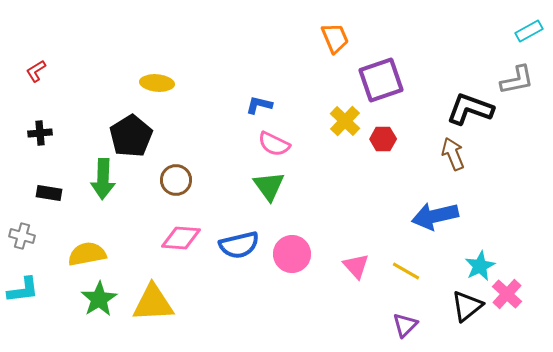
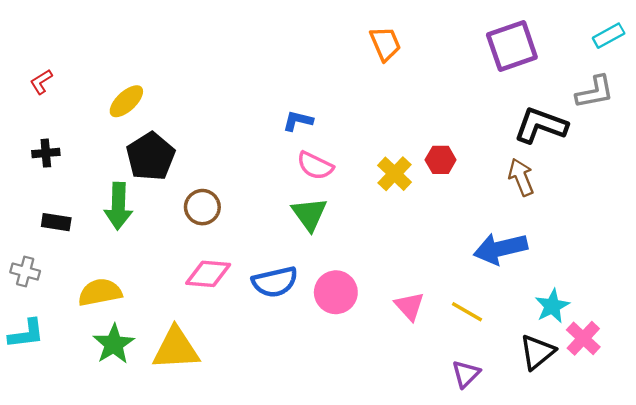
purple square: (381, 80) -> (512, 46), moved
yellow ellipse: (157, 83) -> (126, 101), moved, turned -48
yellow cross: (345, 121) -> (395, 174), moved

